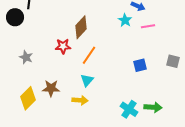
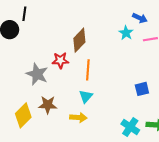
orange line: (89, 55) -> (88, 70), turned -30
gray star: (26, 57) -> (37, 74), moved, size x1.5
blue square: (140, 65) -> (142, 89), moved

